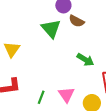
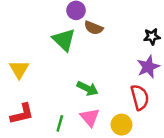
green arrow: (85, 60) -> (87, 88), moved

